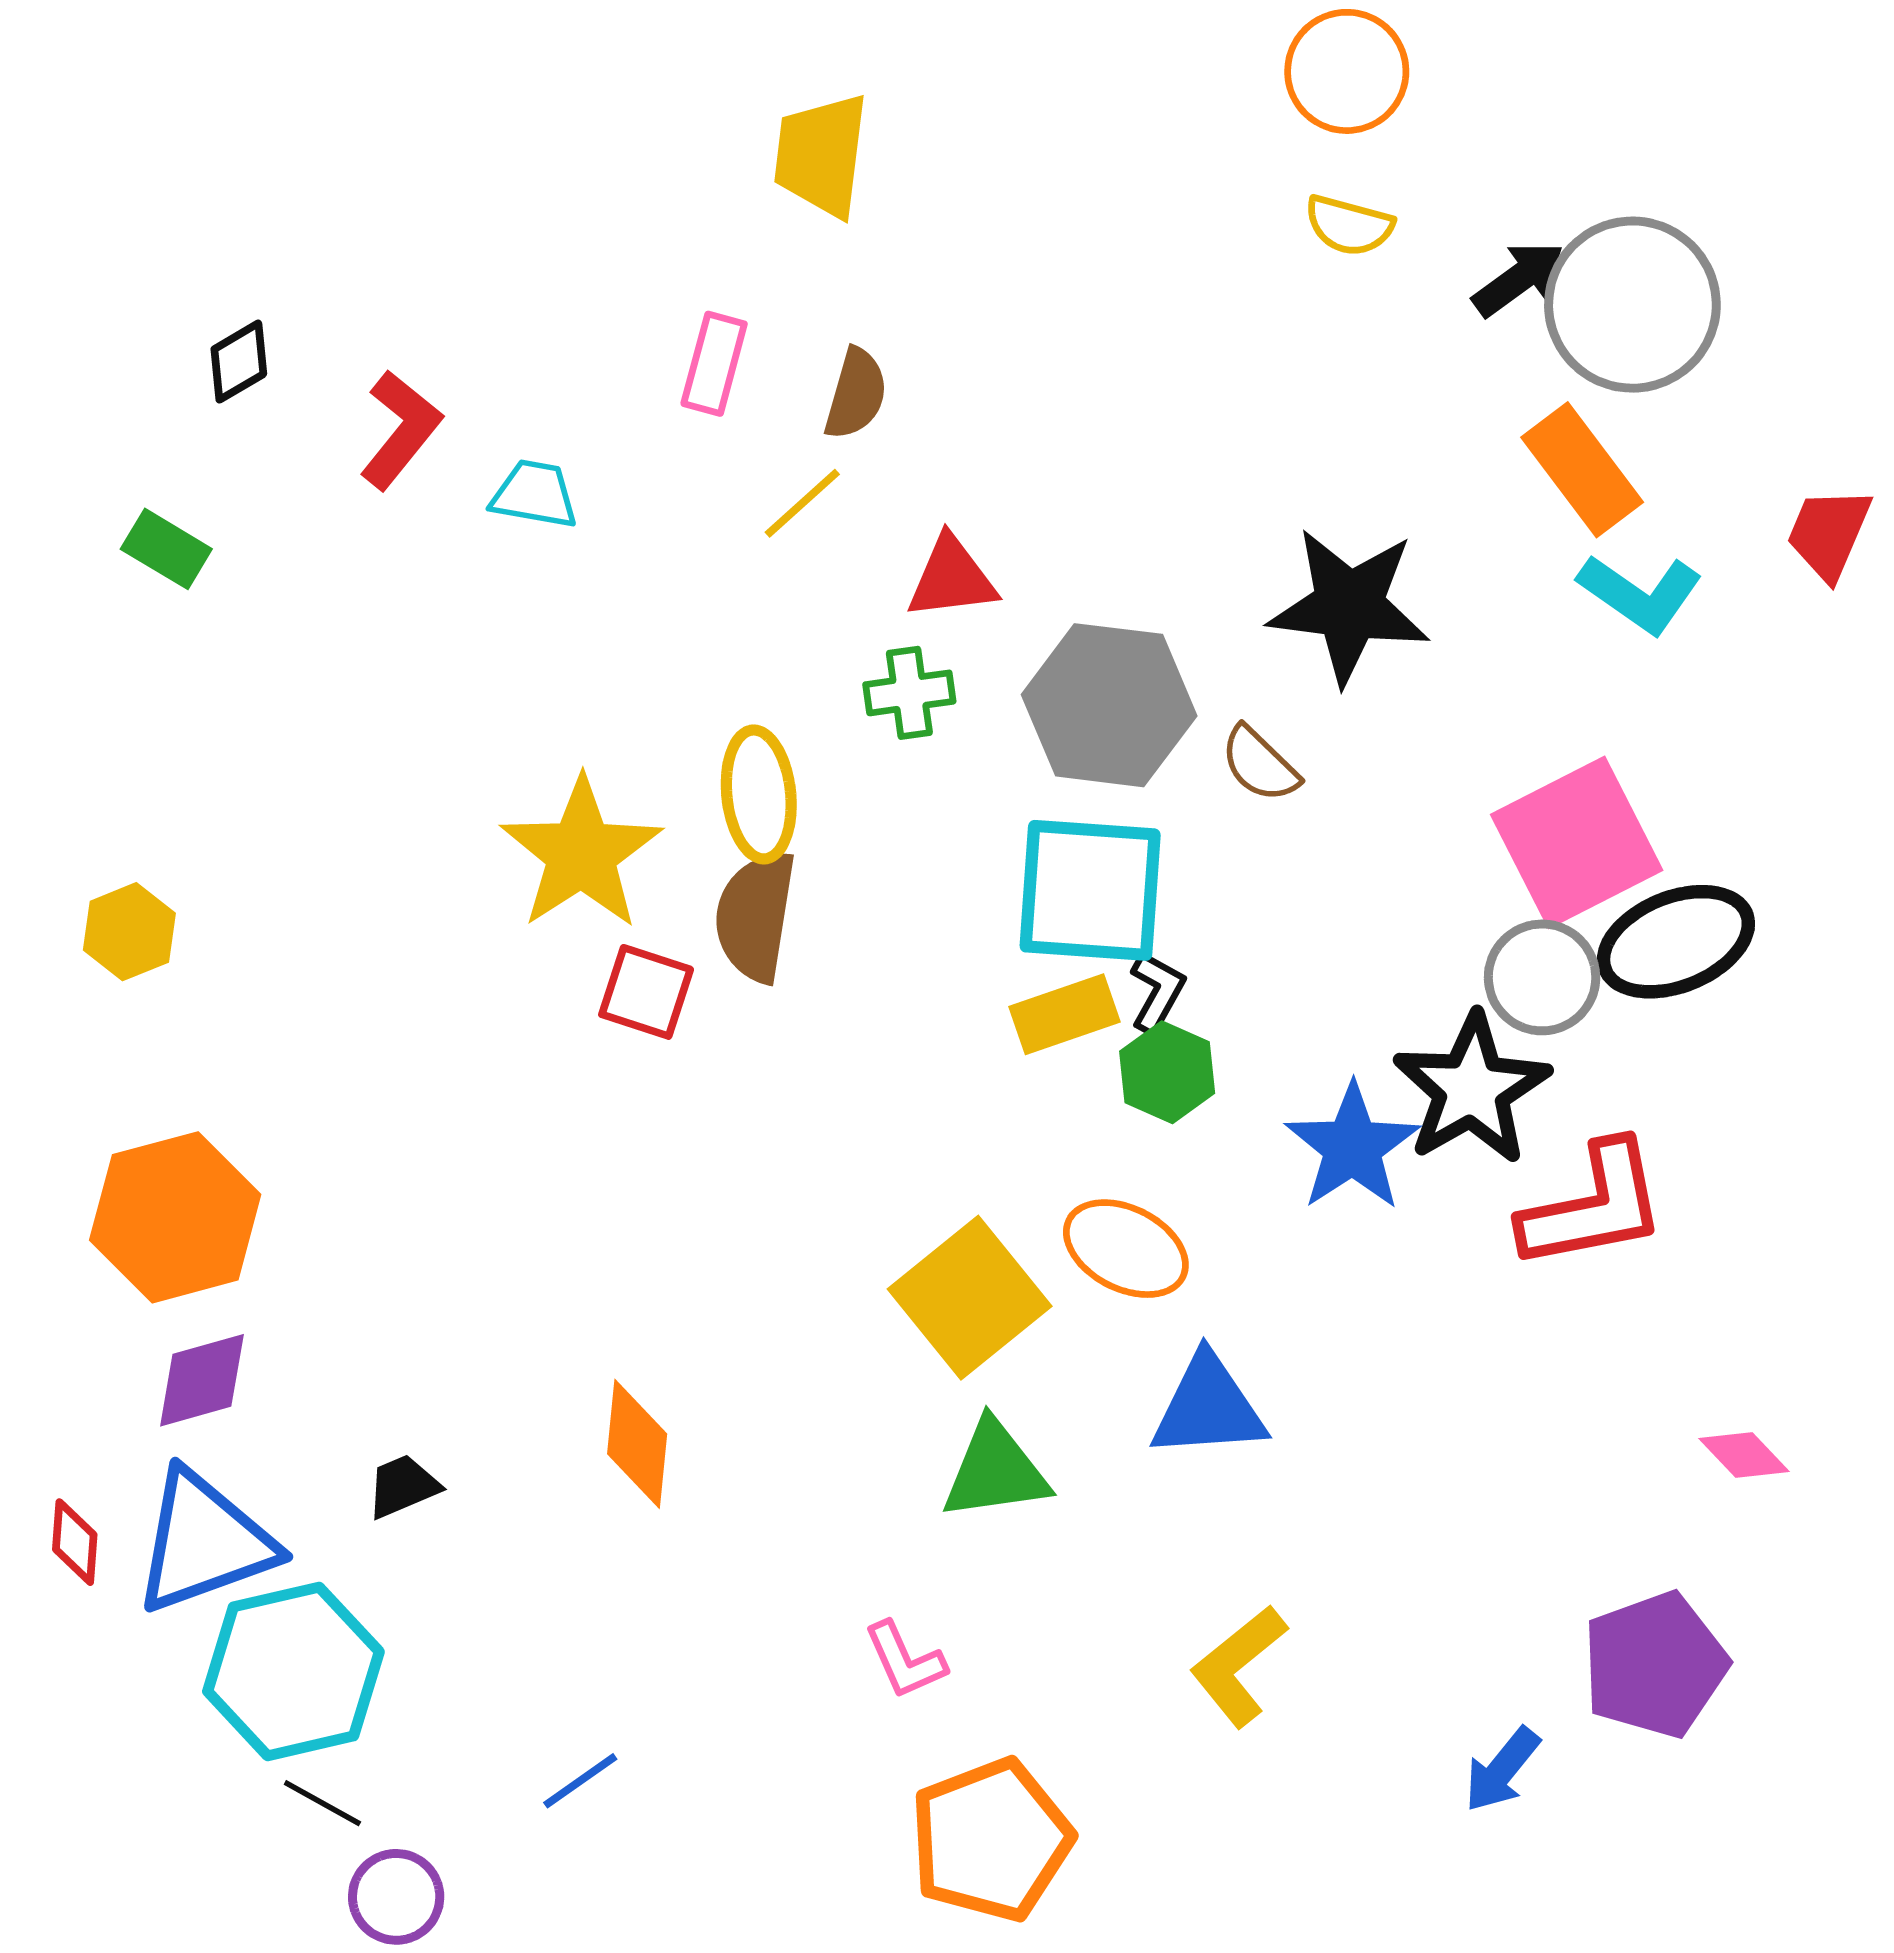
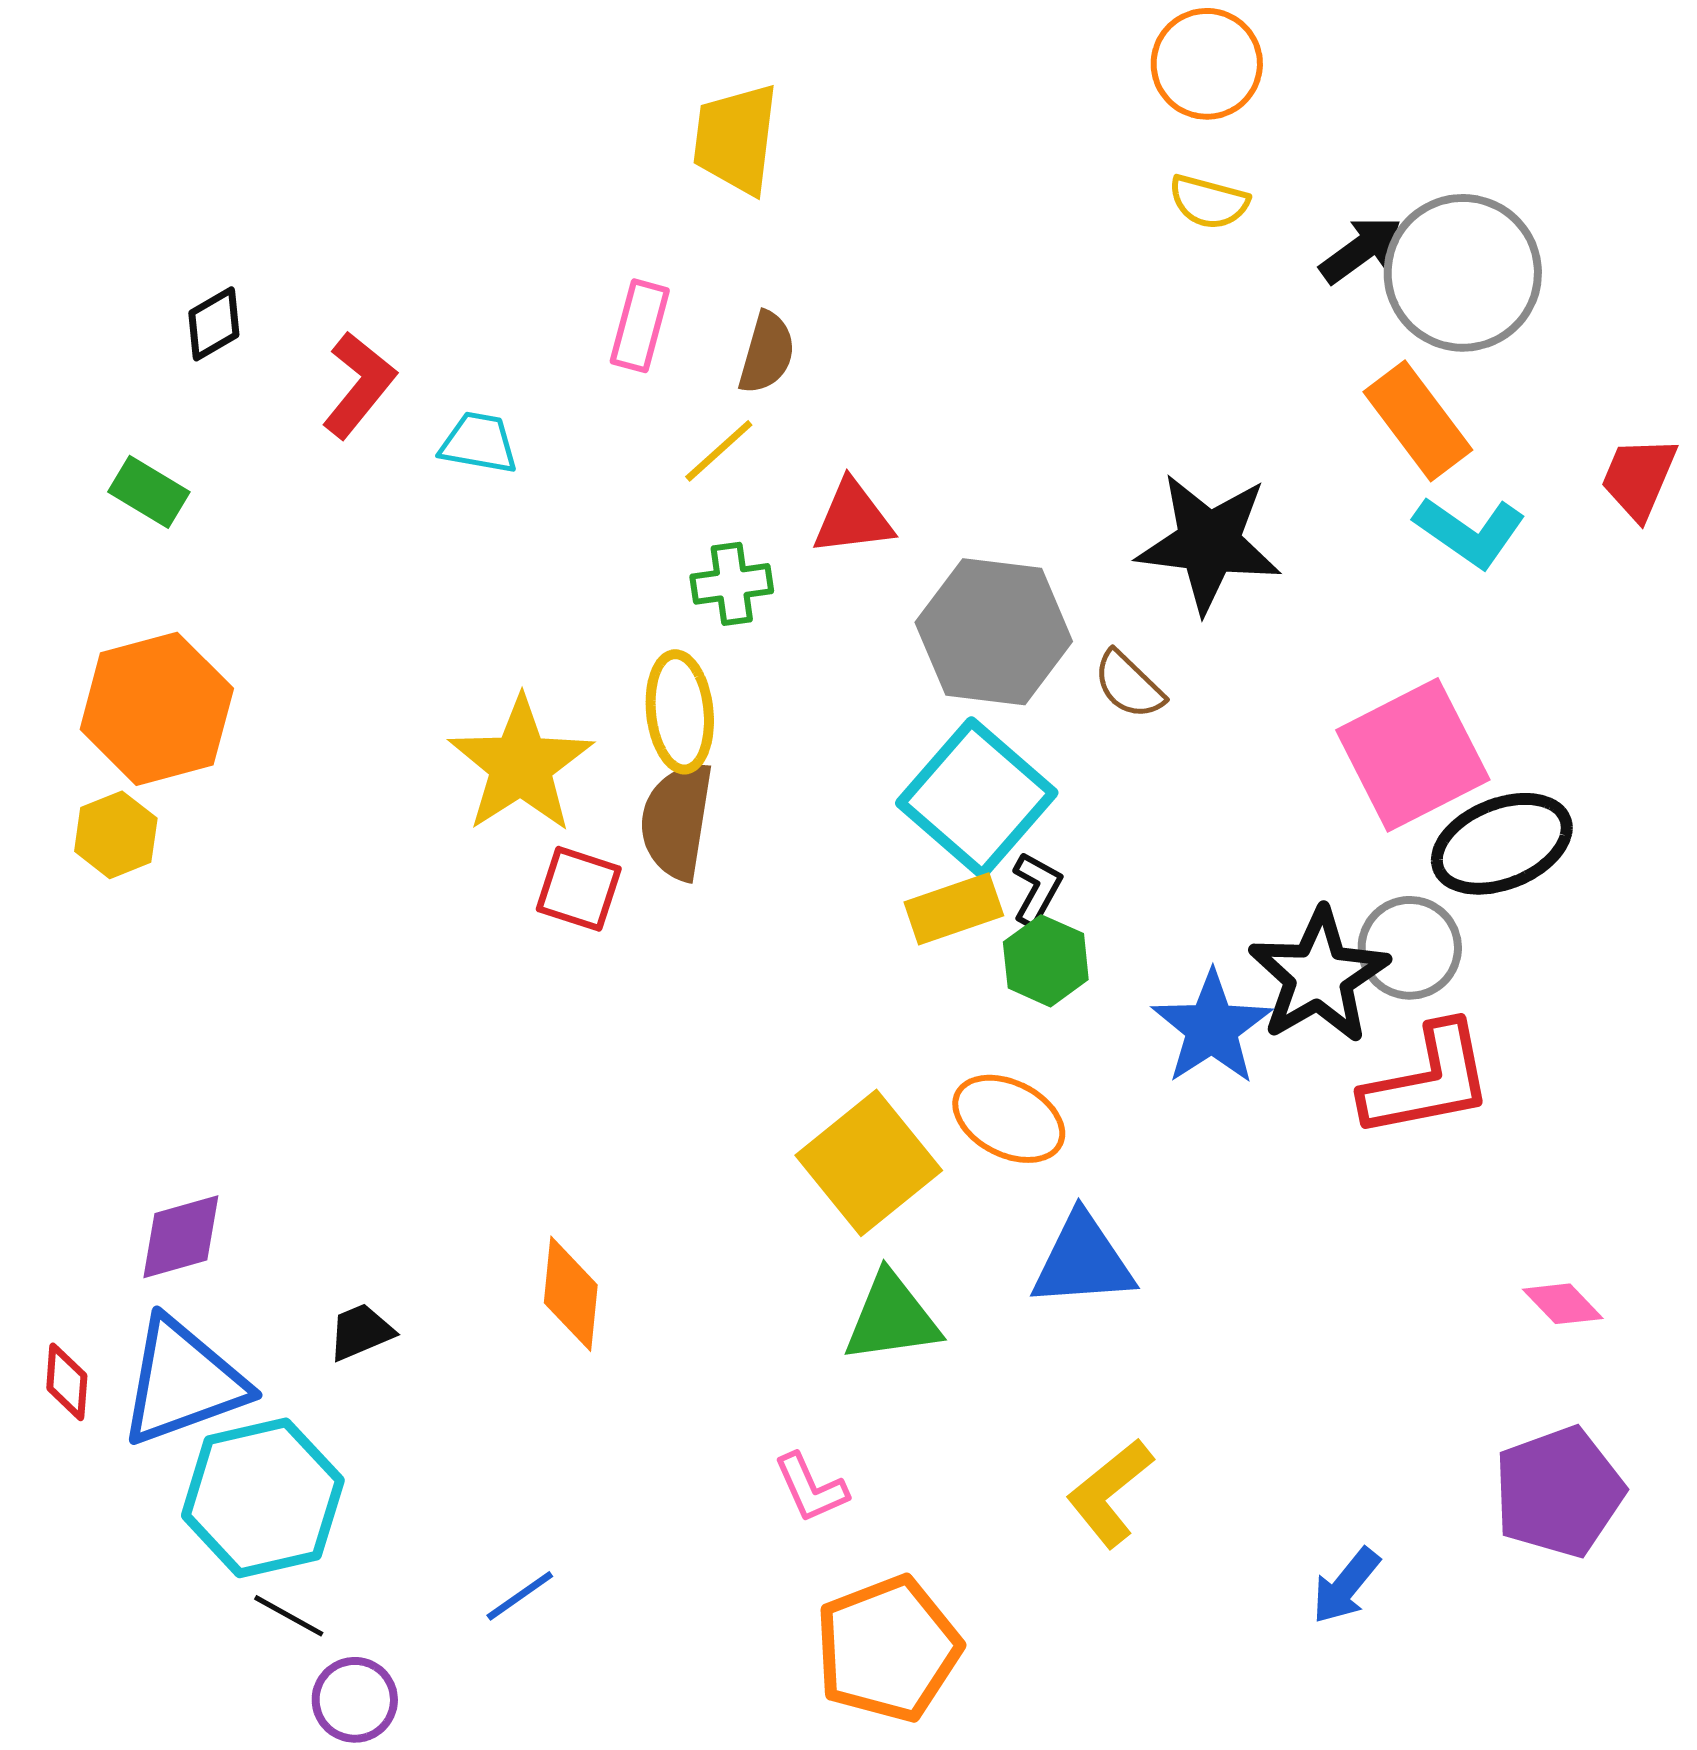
green cross: (909, 693) -> (732, 584), moved
cyan square: (1090, 890) -> (977, 798), turned 37
gray circle: (1542, 977) -> (1410, 948), moved
orange hexagon: (175, 1217) -> (157, 709), moved
purple pentagon: (1655, 1665) -> (1559, 1492), moved

